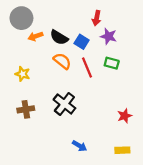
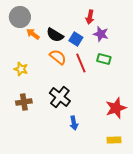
orange arrow: (35, 36) -> (33, 34), turned 56
red star: (125, 116) -> (116, 108), size x1.5
blue arrow: (79, 146) -> (74, 123), moved, turned 48

